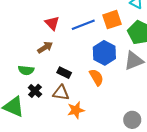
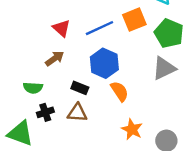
blue hexagon: (104, 53) -> (104, 63), moved
black cross: (35, 91) -> (45, 112), turned 32
orange star: (76, 110) -> (132, 129), moved, turned -30

